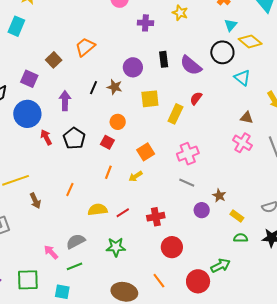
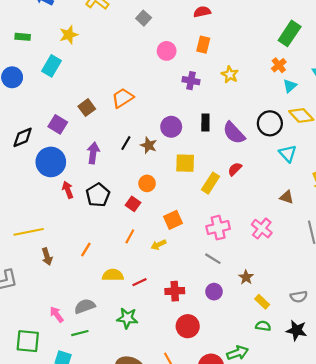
cyan triangle: (231, 25) -> (290, 86), moved
pink cross: (242, 143) -> (262, 229), moved
purple circle: (202, 210) -> (214, 292), moved

